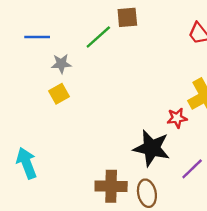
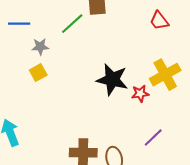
black star: (152, 148) -> (112, 80), moved

